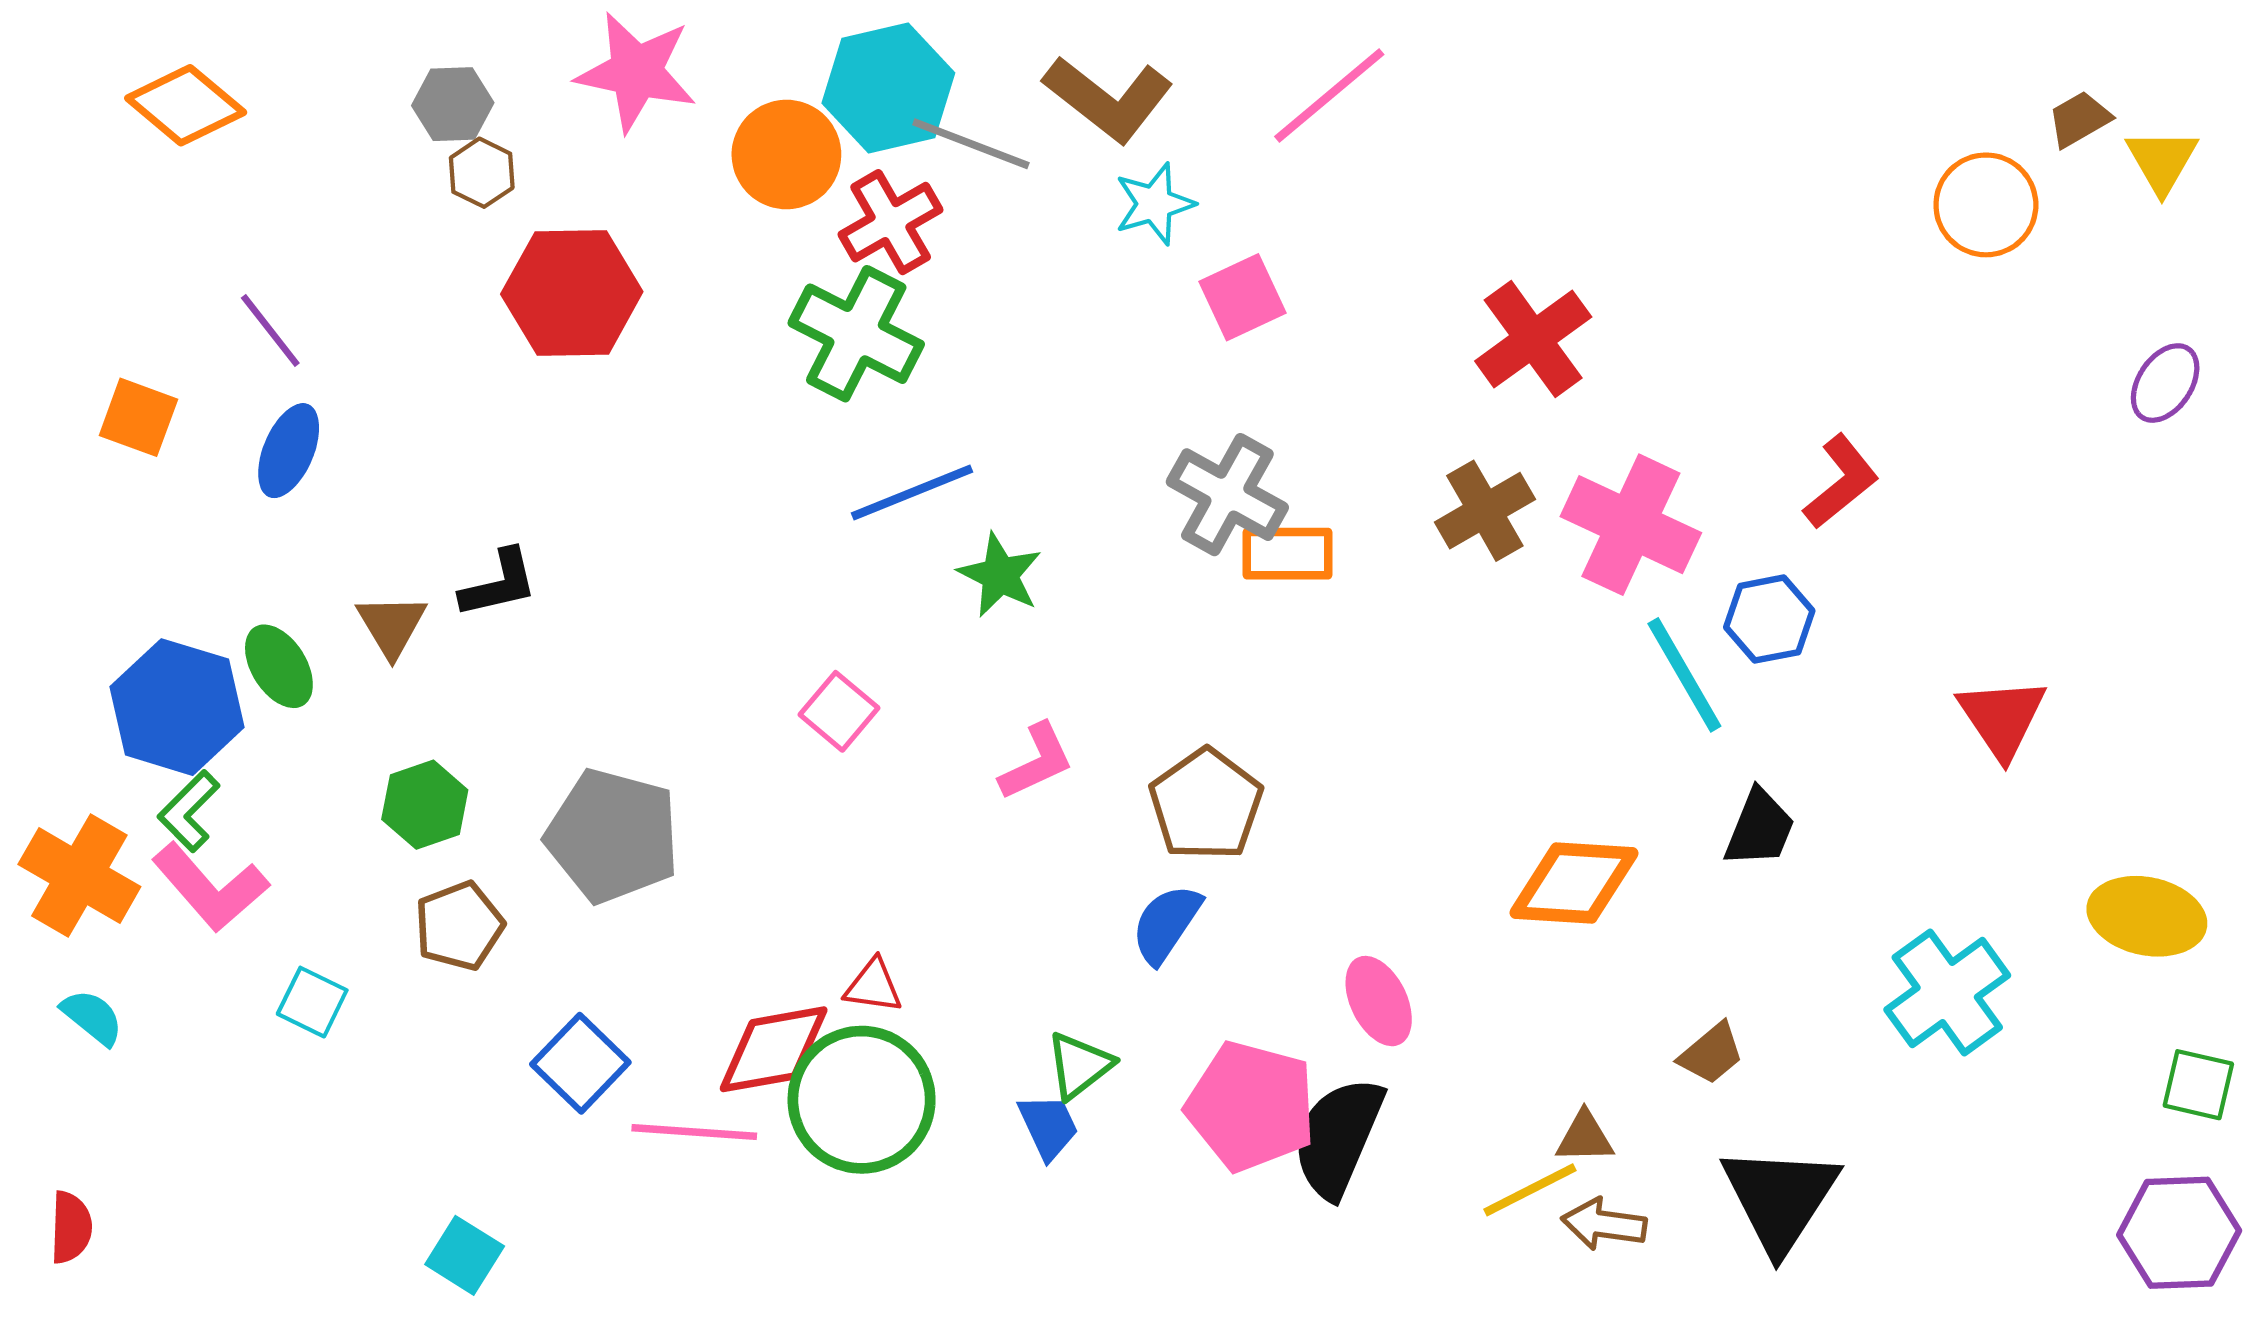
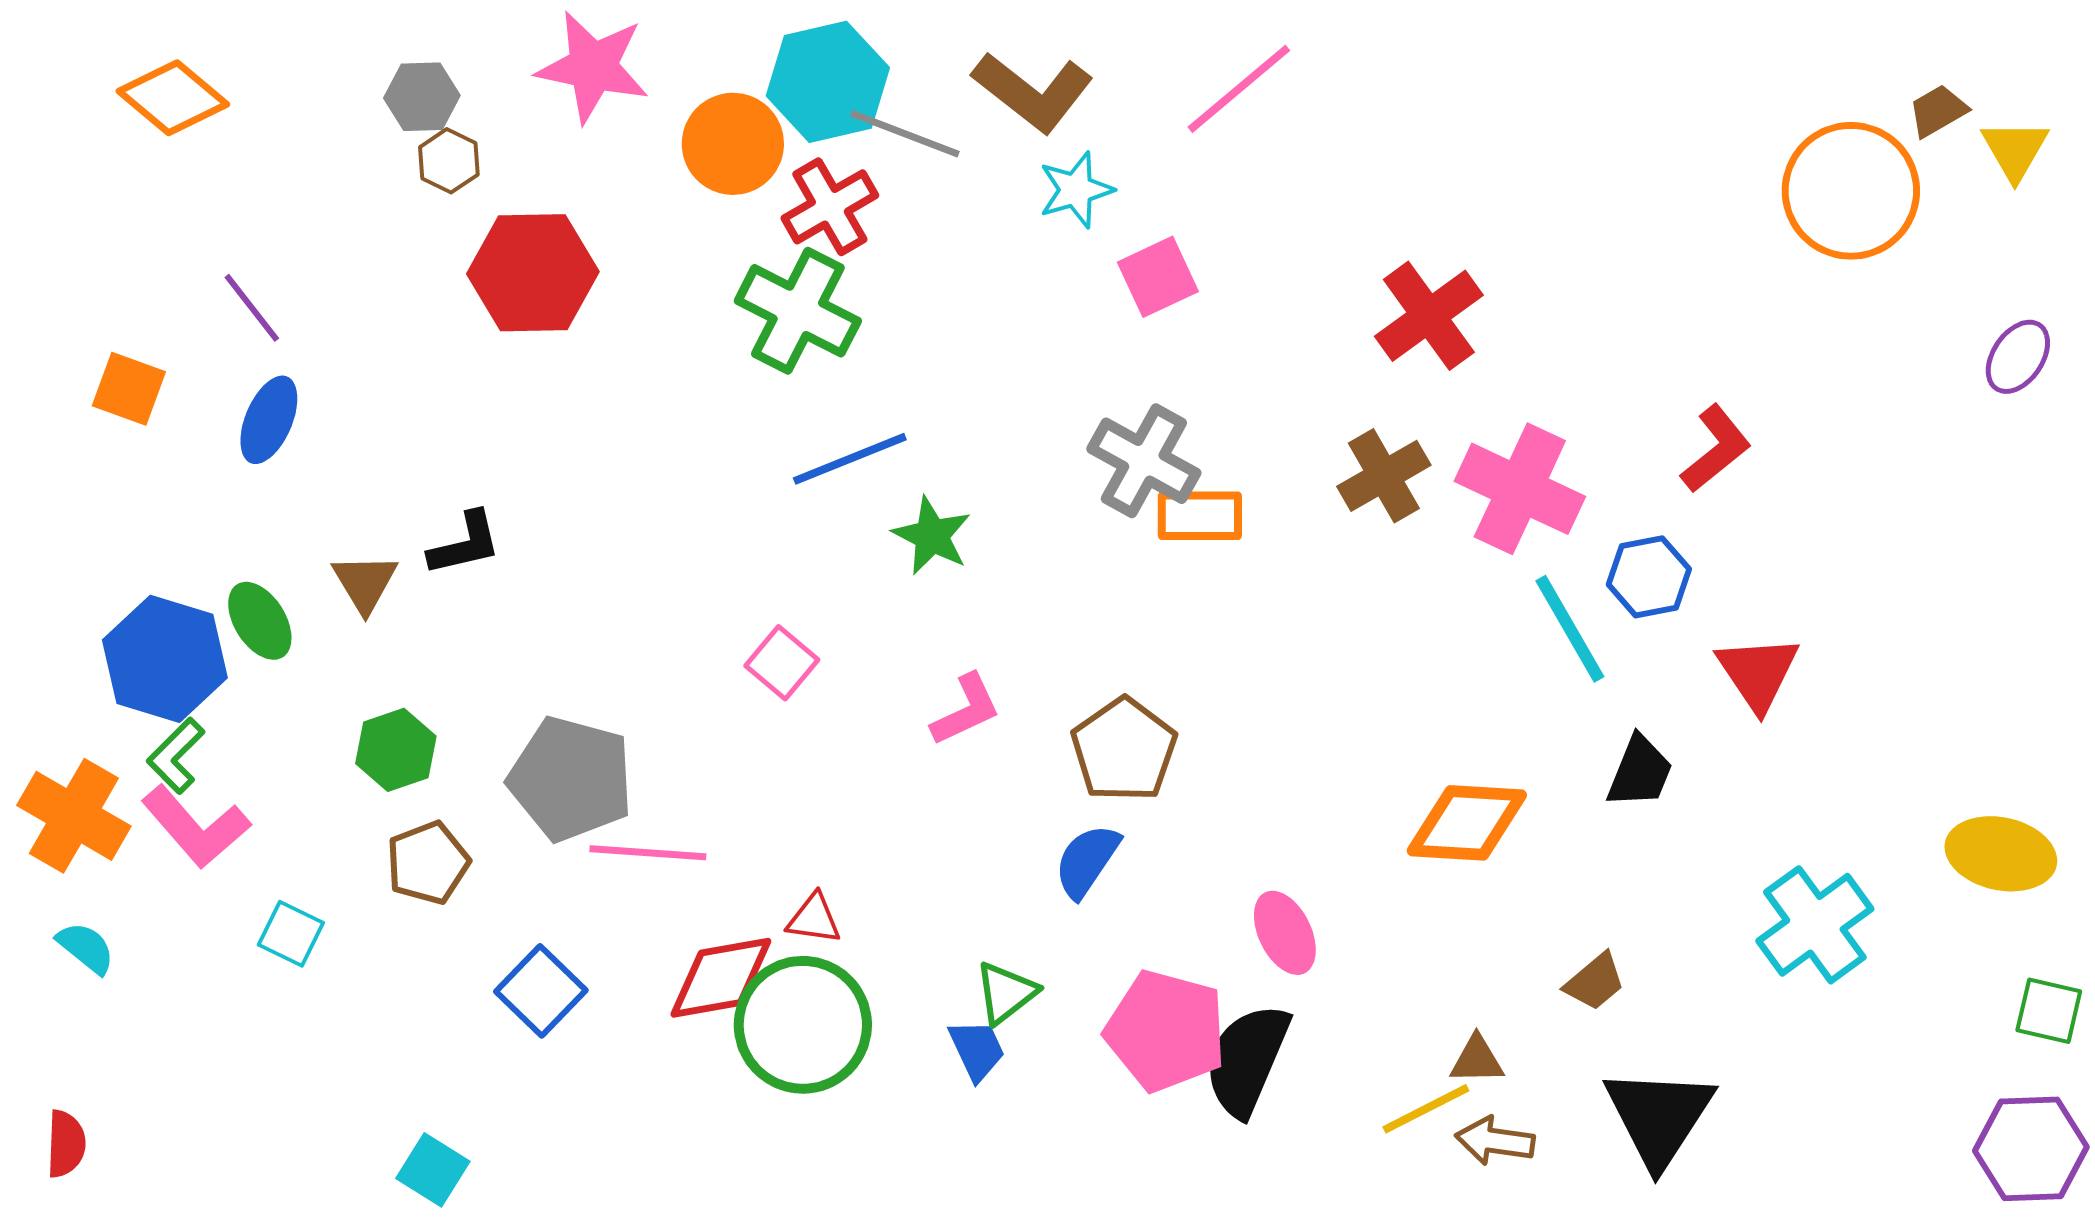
orange circle: (1986, 205) -> (1851, 191), size x1.4
red triangle: (2002, 718) -> (1758, 673), moved
pink line: (694, 1132) -> (648, 853), moved

